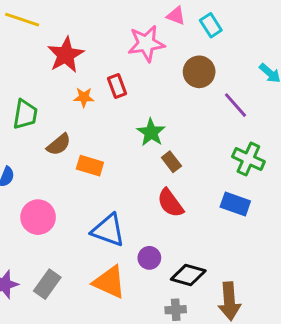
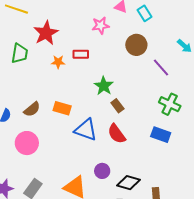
pink star: (146, 43) -> (101, 26), size x0.7
red rectangle: (117, 86) -> (81, 54), turned -70
green trapezoid: (25, 114) -> (20, 53), moved
brown semicircle: (59, 144) -> (32, 109), moved
blue triangle: (108, 230) -> (86, 130), moved

